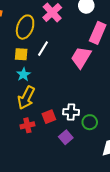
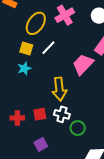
yellow arrow: (26, 98) -> (59, 89), moved, turned -45
purple square: (66, 137) -> (41, 144), moved

